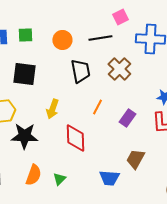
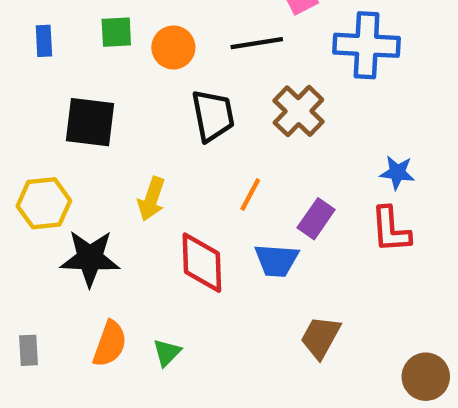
green square: (25, 35) -> (116, 32), moved
brown trapezoid: (135, 159) -> (320, 337), moved
blue trapezoid: (109, 178) -> (277, 260), moved

